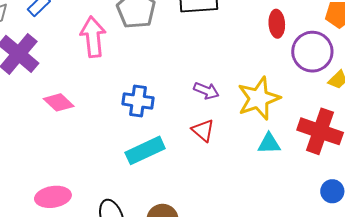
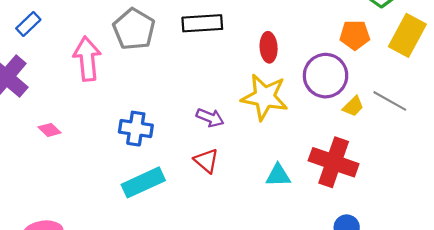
red ellipse: (277, 24) -> (269, 47), moved
yellow star: (259, 98) -> (265, 97), moved, turned 30
pink diamond: (59, 102) -> (49, 130), size x0.7

